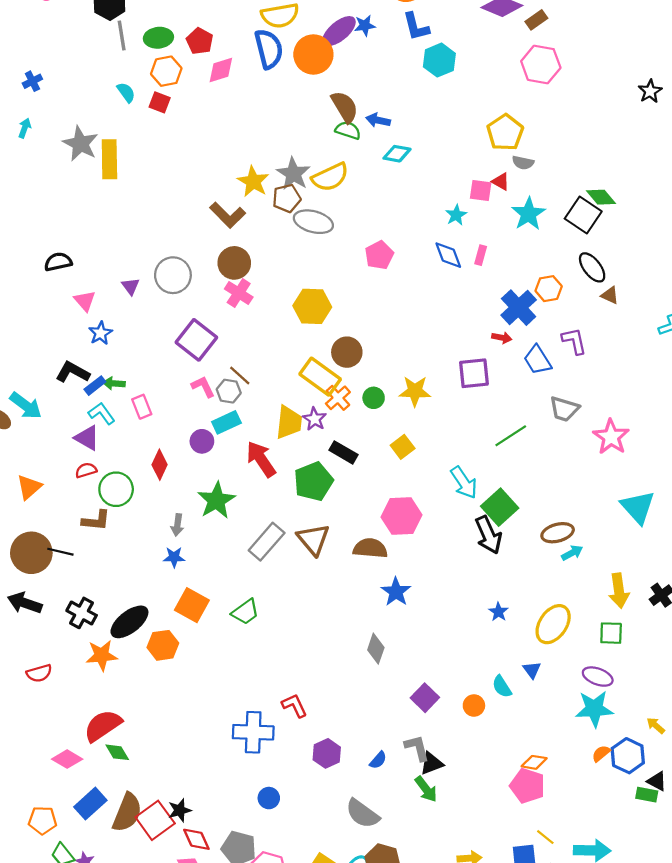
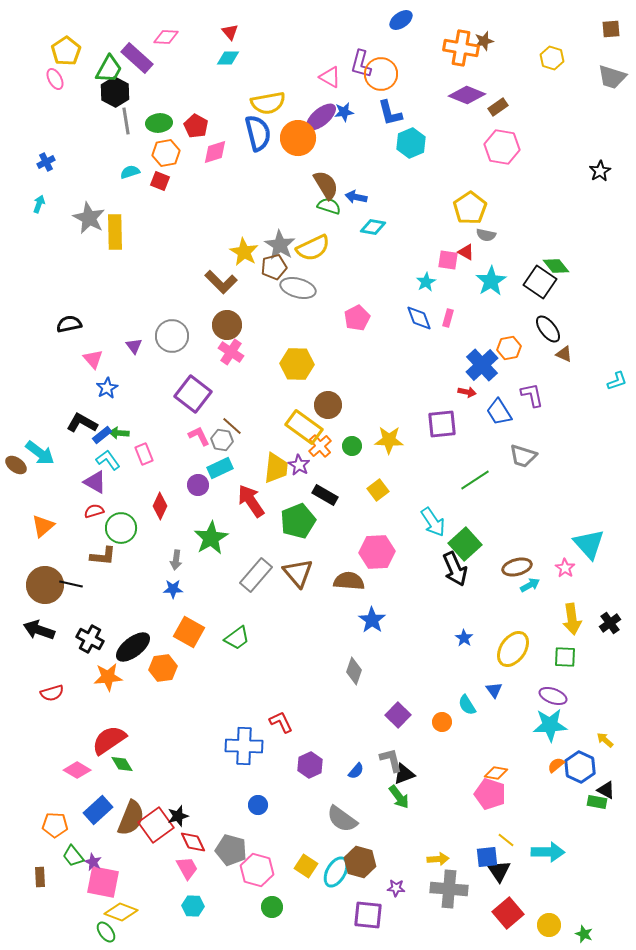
cyan semicircle: (126, 92) -> (130, 172), turned -72
pink star: (611, 437) -> (565, 568), moved, size x0.6

